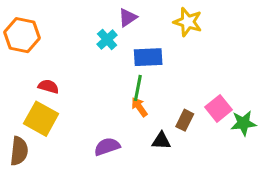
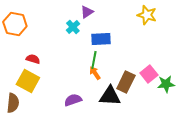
yellow star: (188, 22) -> (147, 15), moved
brown rectangle: (185, 120) -> (126, 82), size x1.5
black triangle: (161, 141) -> (110, 96), size x1.6

